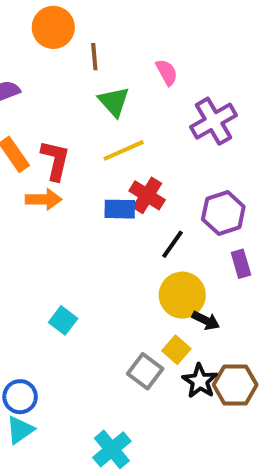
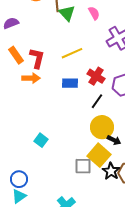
green triangle: (114, 102) -> (67, 13), moved
red cross: (147, 195) -> (96, 76), moved
yellow square: (176, 350) -> (99, 155), size x1.6
gray square: (145, 371) -> (83, 166), turned -36

